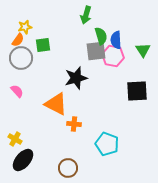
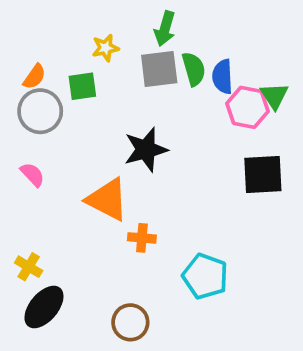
yellow star: (25, 27) -> (105, 48), moved
gray square: (96, 51) -> (159, 69), moved
pink hexagon: (113, 56) -> (247, 107), moved

